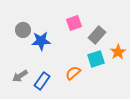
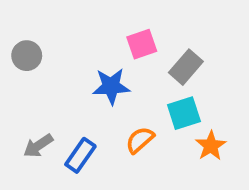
gray circle: (23, 30) -> (27, 56), moved
blue star: (41, 41) -> (111, 86), moved
orange star: (118, 52) -> (211, 146), moved

